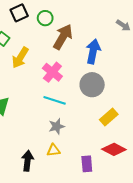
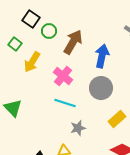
black square: (19, 13) -> (31, 19), turned -30
green circle: (45, 18) -> (49, 31), moved
gray star: (57, 126) -> (78, 128), moved

